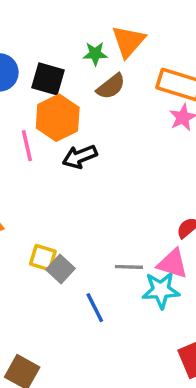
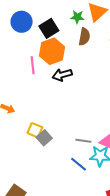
black square: (48, 79) -> (49, 28), turned 36
brown semicircle: (111, 86) -> (84, 37), turned -48
blue line: (95, 308) -> (79, 164), moved, turned -30

